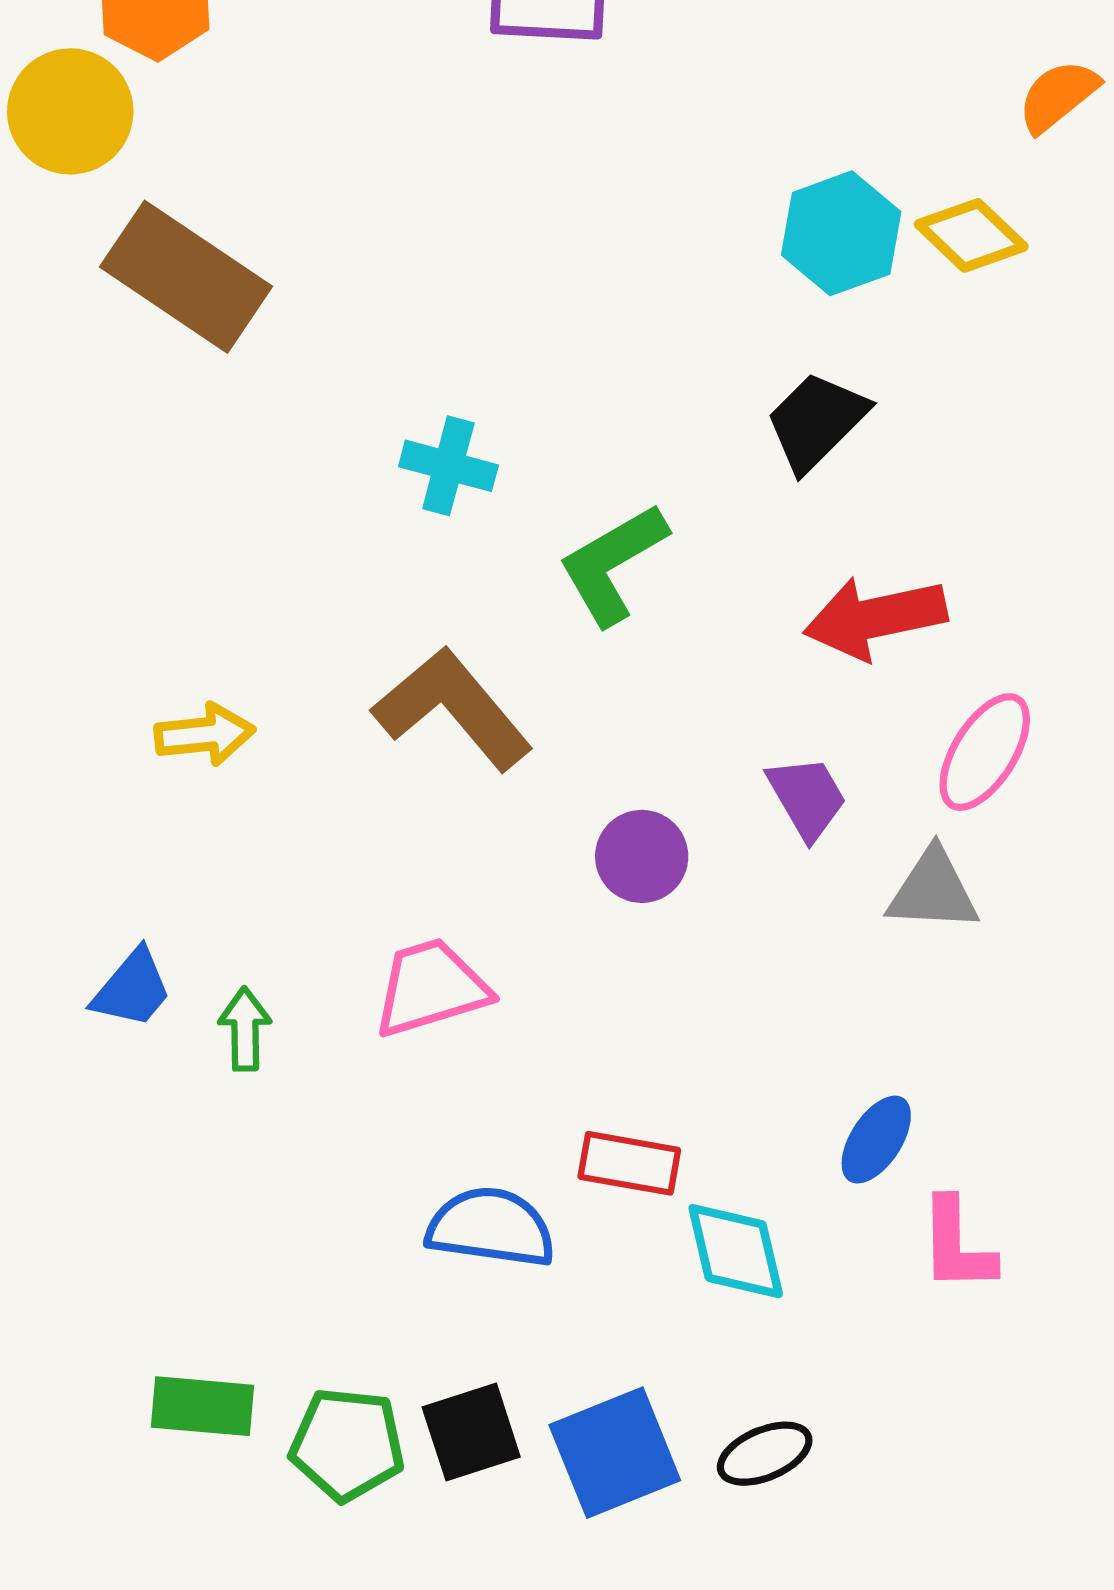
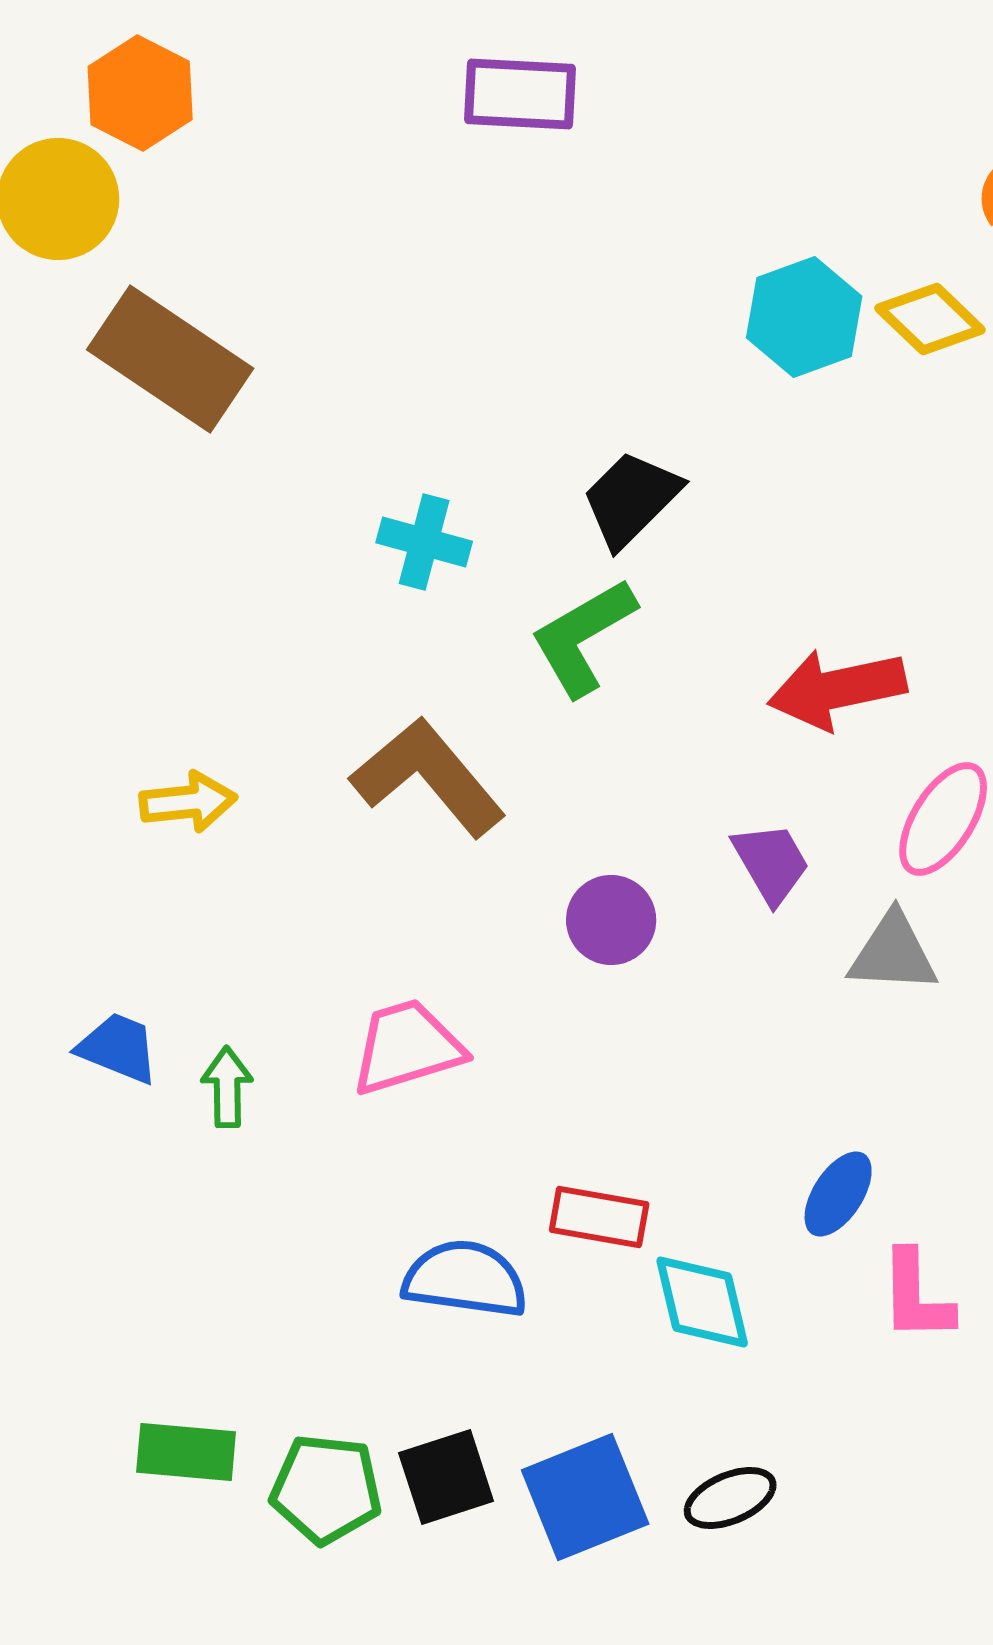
black trapezoid: (816, 421) -> (631, 499), moved
blue trapezoid: (132, 989) -> (118, 1048), turned -108

